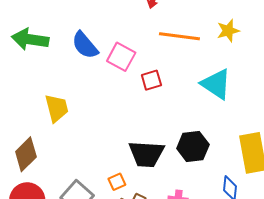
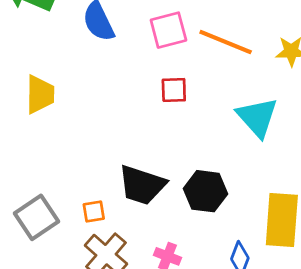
pink square: (121, 57) -> (168, 30), moved, turned 32

